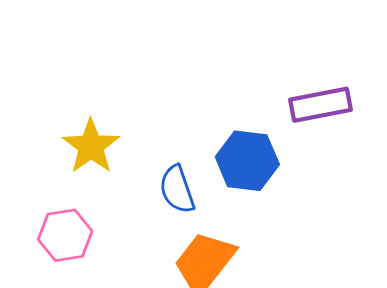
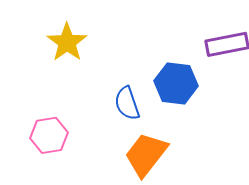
yellow star: (91, 146) -> (67, 42), moved

